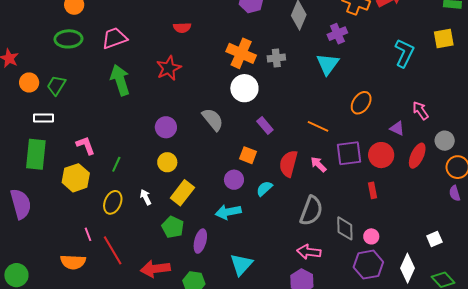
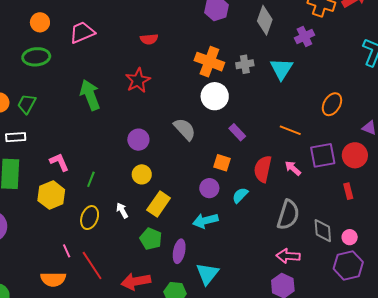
pink trapezoid: (114, 38) -> (82, 32), moved
cyan triangle: (328, 64) -> (281, 69), moved
cyan triangle: (241, 264) -> (207, 274), moved

